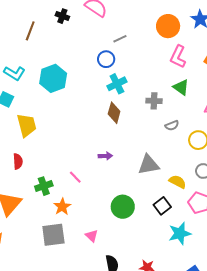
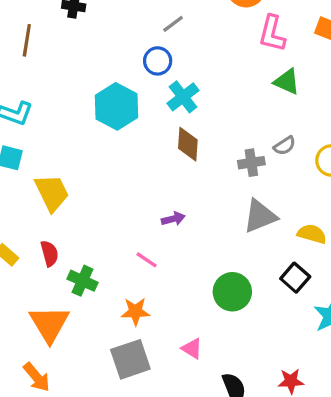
cyan hexagon: (53, 78) -> (116, 106), moved
gray cross: (154, 101) -> (251, 163), moved
purple arrow: (105, 156) -> (173, 219), moved
green cross: (44, 186) -> (82, 281), moved, turned -36
orange star: (62, 207) -> (135, 311), turned -30

